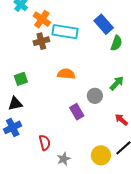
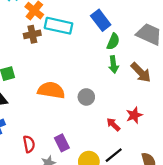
orange semicircle: (66, 74) -> (51, 90), moved, size x1.4
green arrow: (117, 83) -> (113, 64), moved, turned 126
purple rectangle: (77, 112) -> (62, 143), moved

